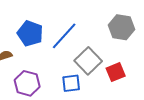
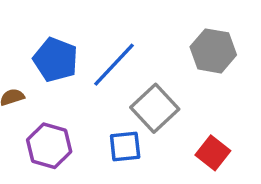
red square: (116, 72) -> (213, 153), moved, turned -30

